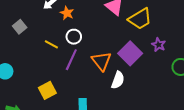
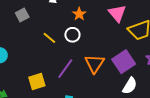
orange star: (67, 13) -> (79, 14), moved
purple line: (71, 60) -> (65, 69), moved
white semicircle: (118, 80) -> (130, 86), moved

